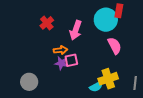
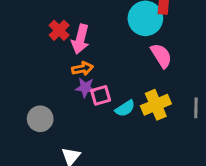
pink arrow: (76, 30) -> (80, 39), moved
pink square: (71, 60) -> (101, 95), moved
cyan semicircle: (96, 87) -> (125, 108), moved

